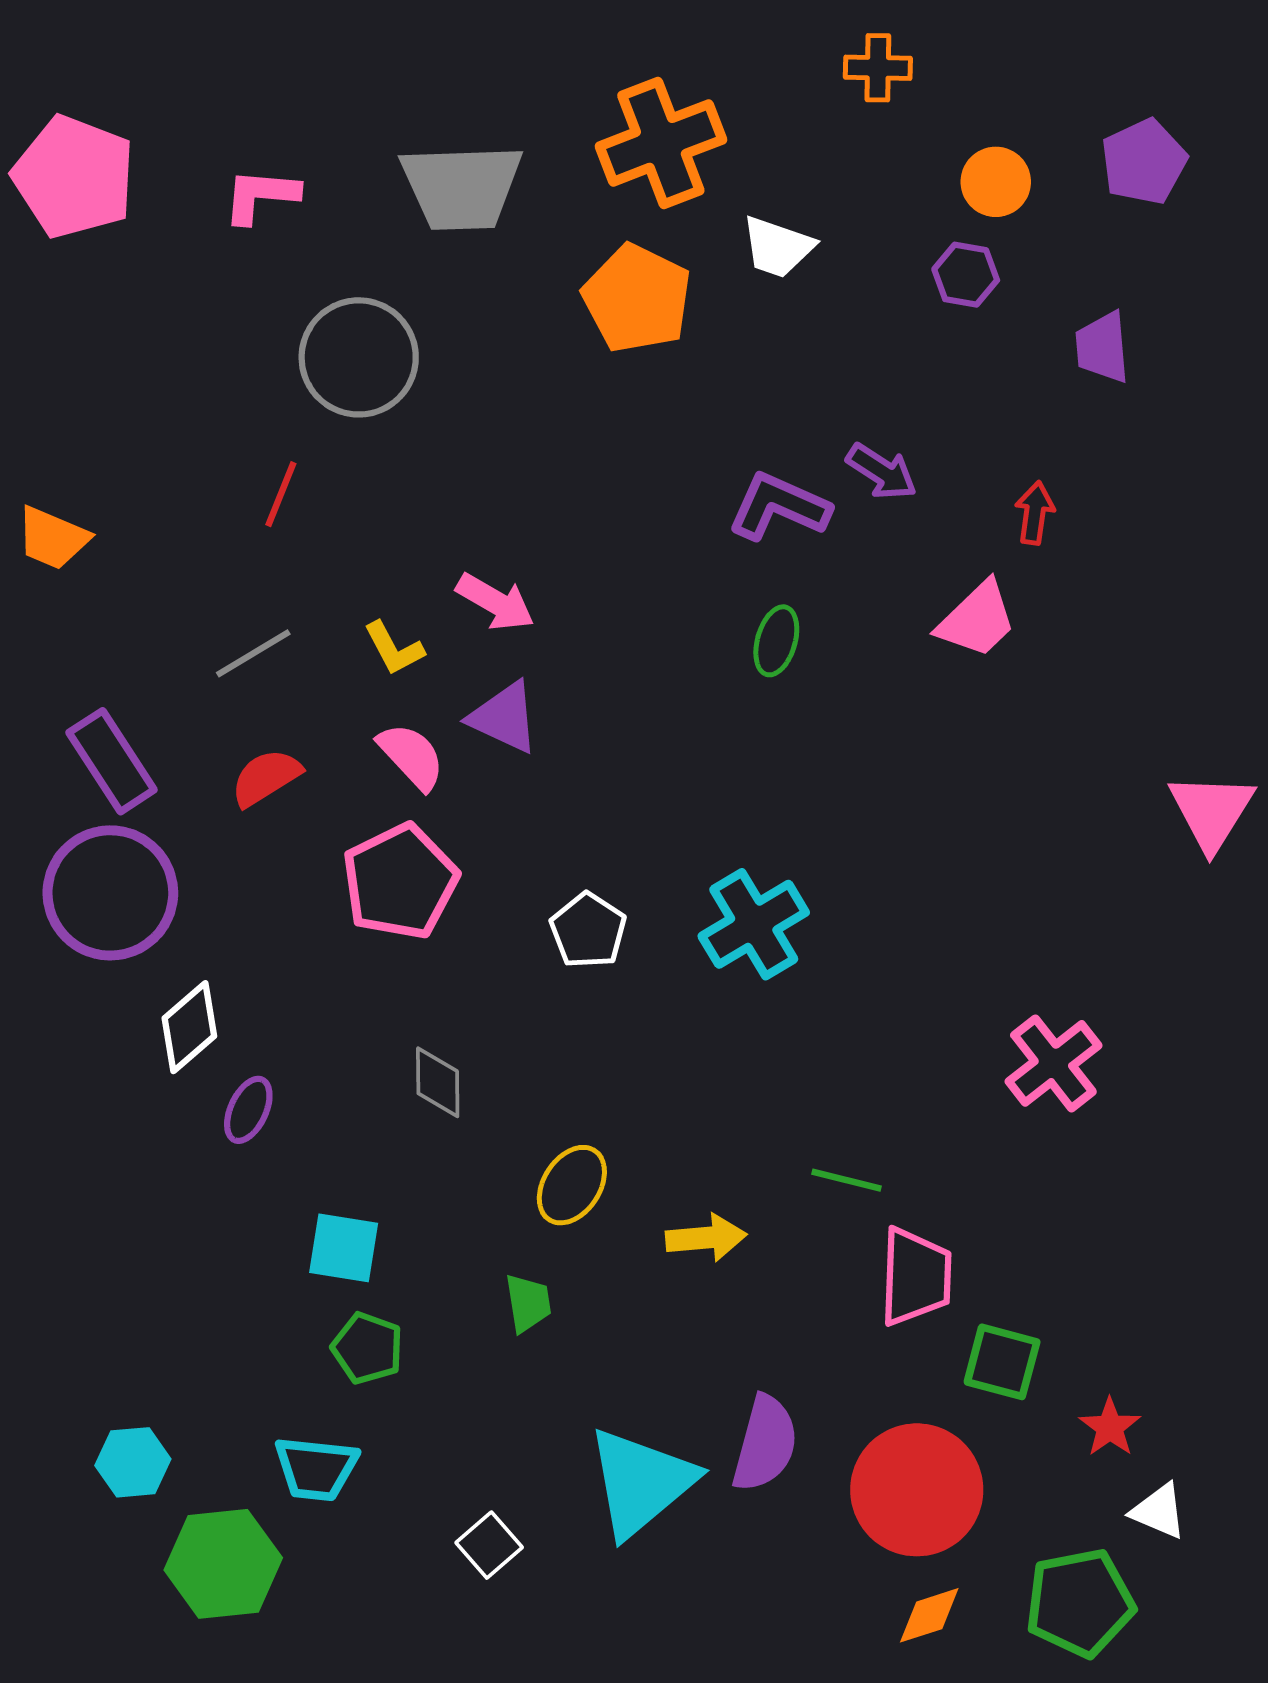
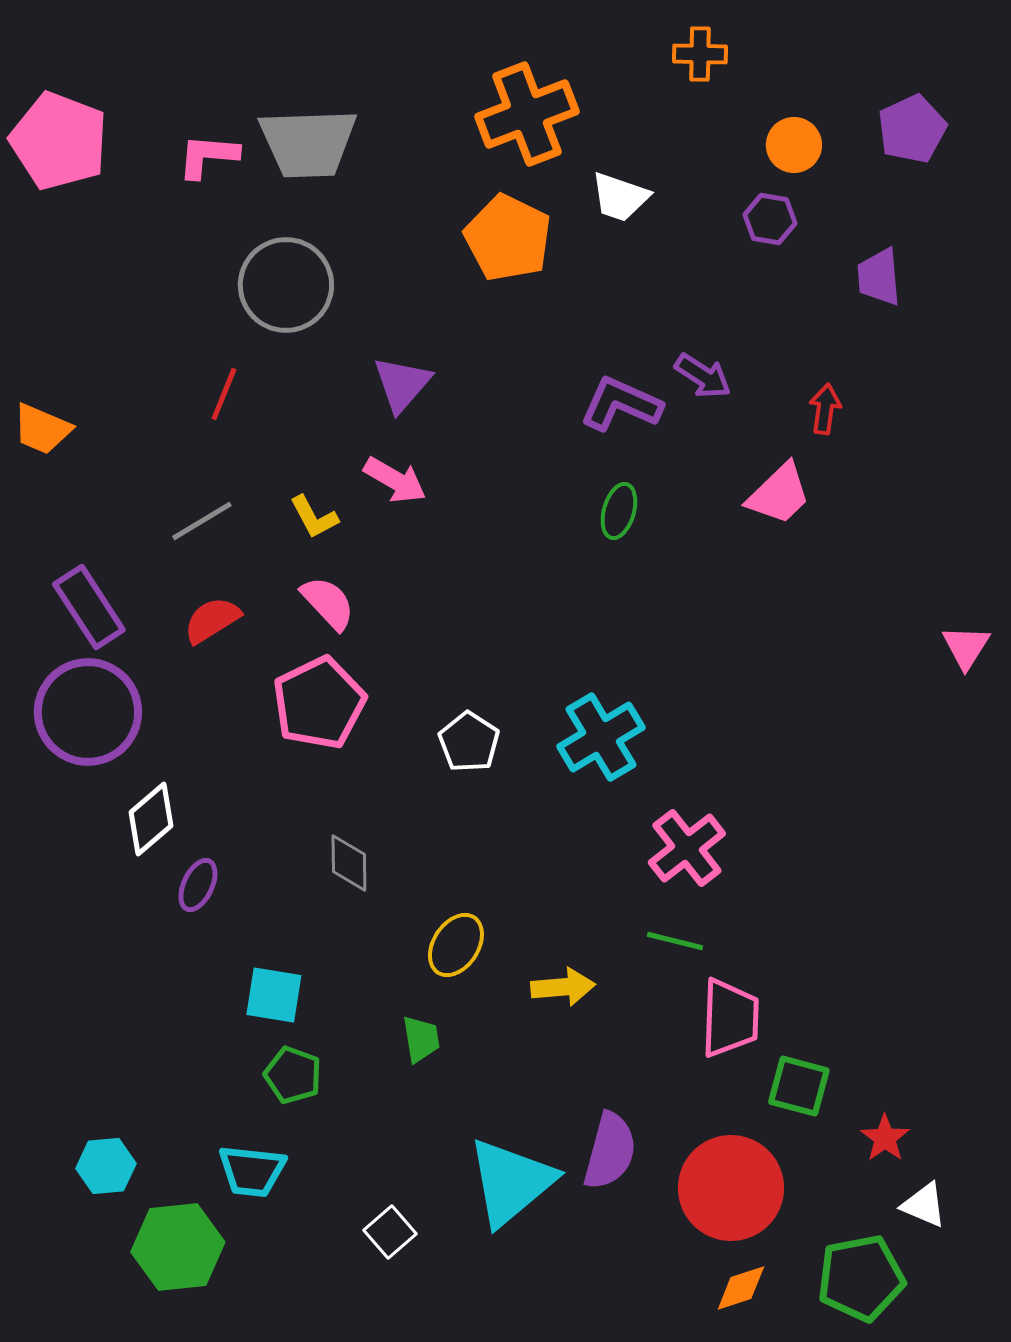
gray trapezoid: (462, 187) -> (308, 143), moved
purple triangle: (504, 717) -> (402, 384), moved, turned 46
pink triangle: (1211, 811) -> (966, 647), size x0.7
pink cross: (1053, 1063) -> (687, 848), moved

